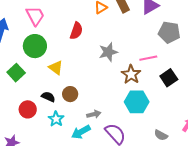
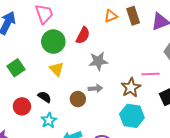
green circle: (35, 46) -> (53, 42), moved
gray star: (108, 52) -> (98, 61), moved
brown circle: (70, 94) -> (78, 99), moved
gray arrow: (94, 114) -> (95, 88), moved

